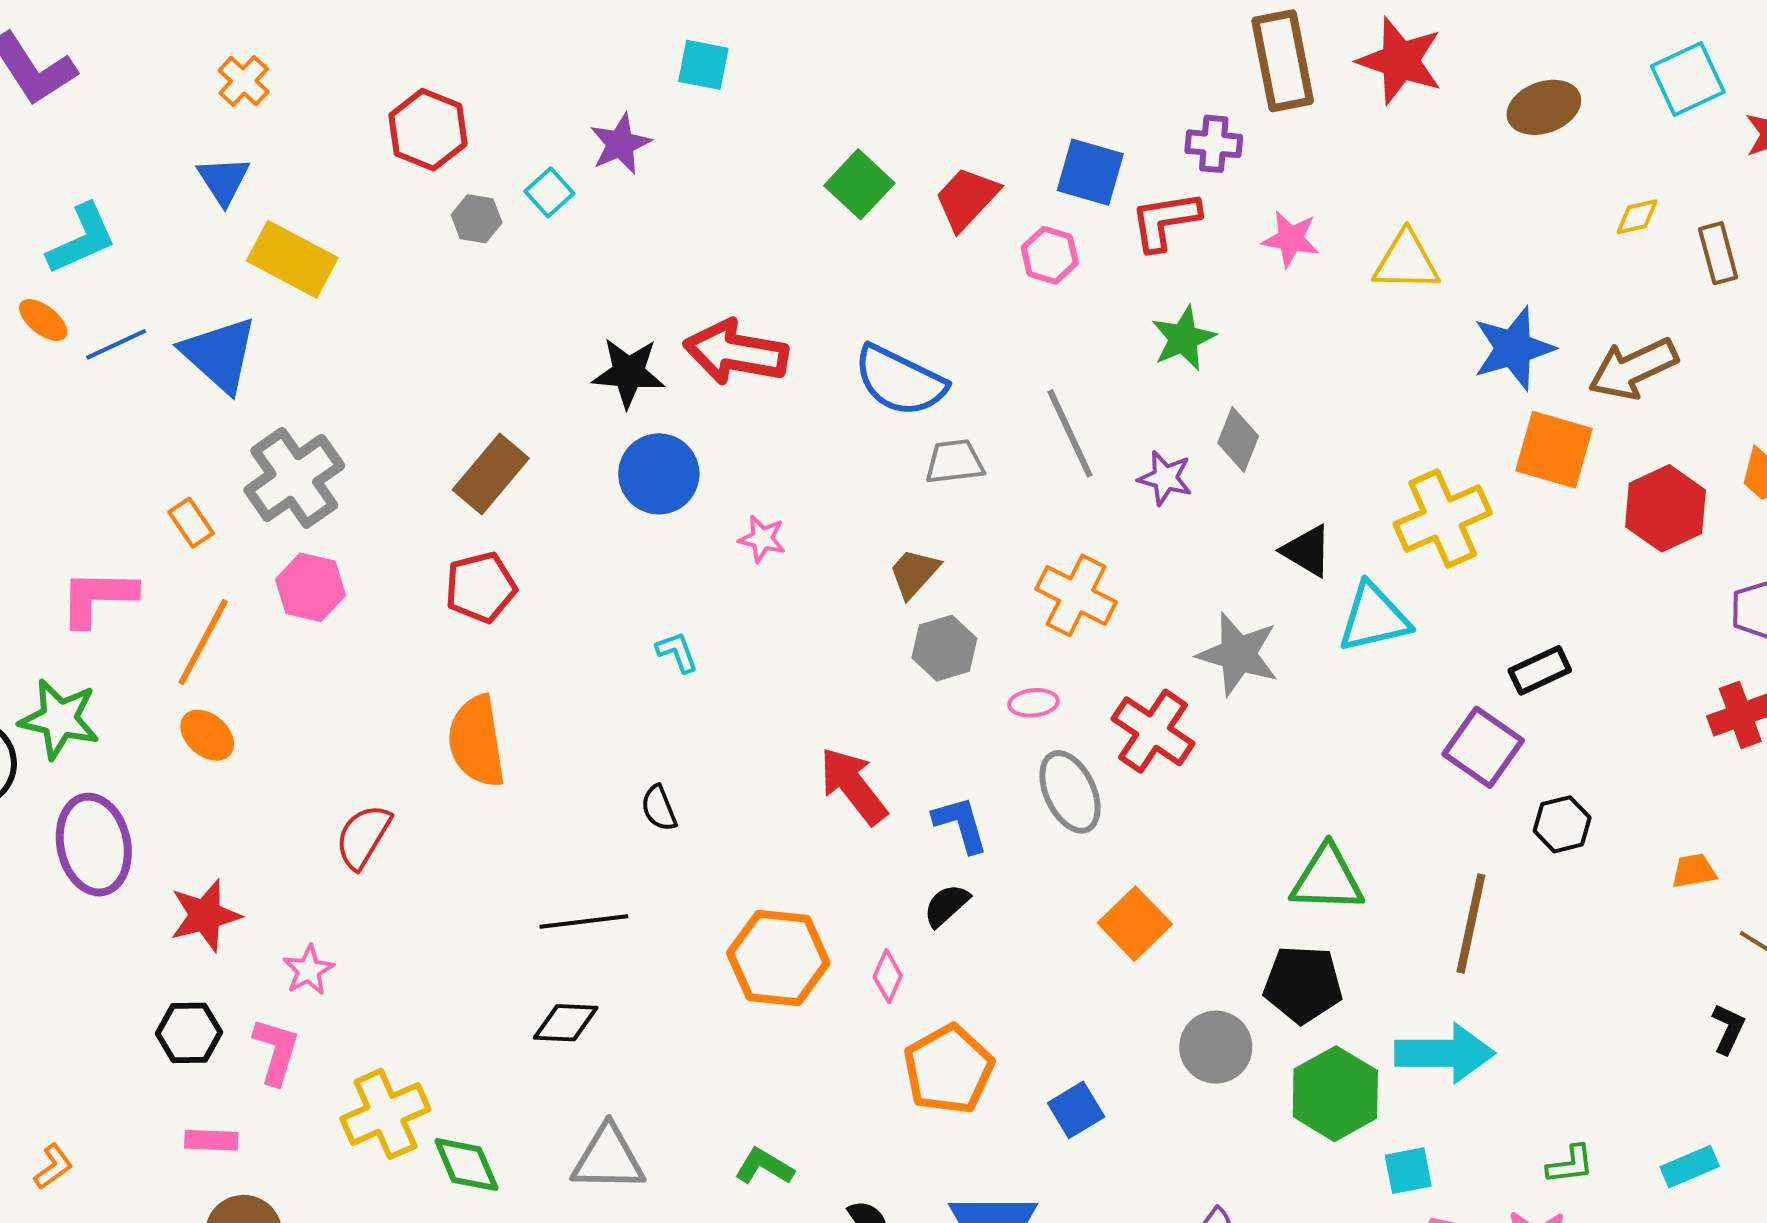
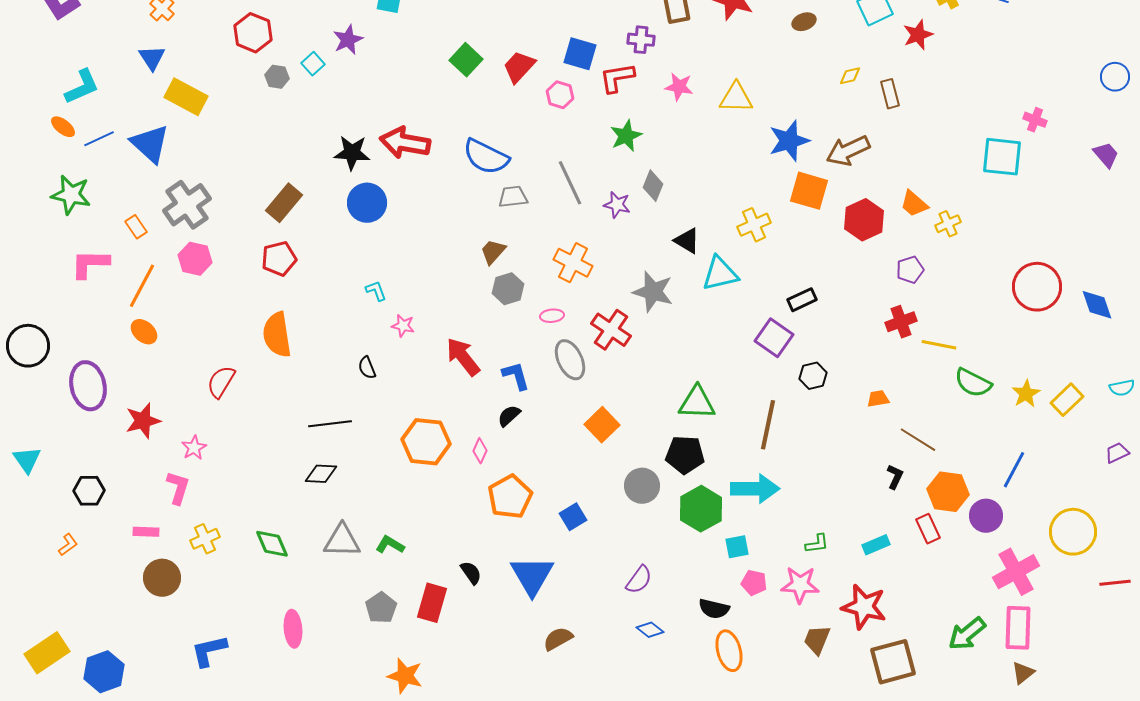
brown ellipse: (1544, 107) -> (804, 22), size x0.7
yellow cross: (1443, 518) -> (754, 225), size x0.7
pink star: (762, 539) -> (403, 326), moved
green star: (59, 719) -> (71, 195), moved
black hexagon: (189, 1033) -> (89, 491), moved
yellow cross: (385, 1114) -> (205, 539), moved, size x0.7
green L-shape: (764, 1167) -> (390, 545), moved

